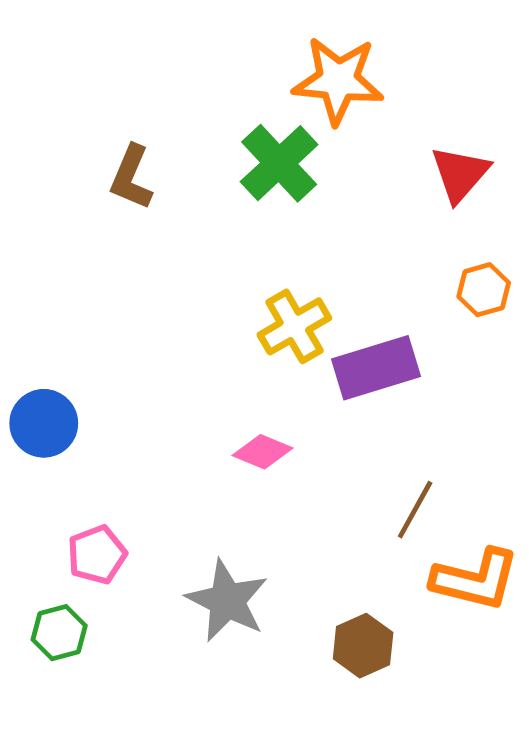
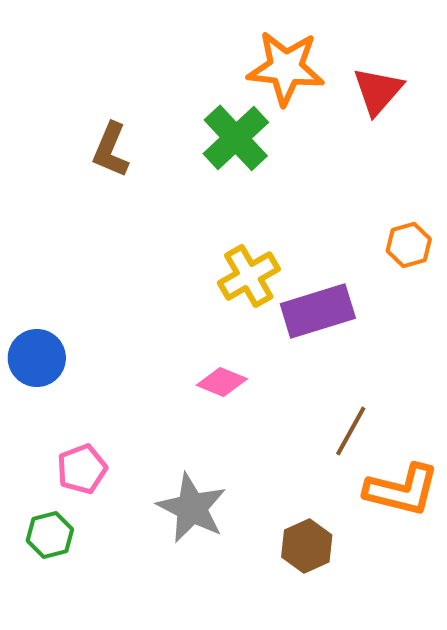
red triangle: (460, 174) -> (378, 91), moved

